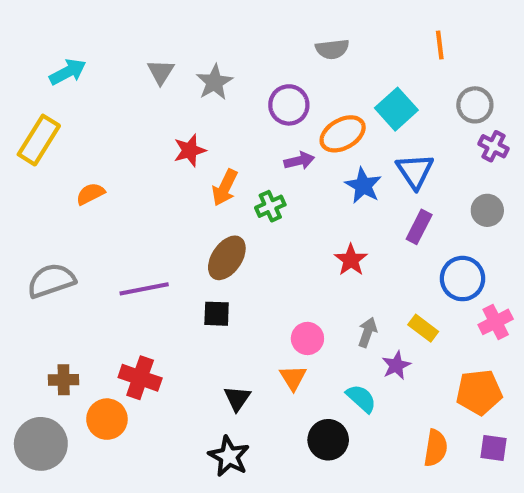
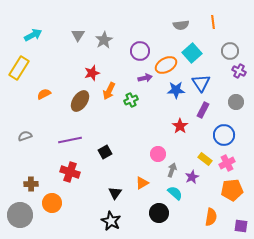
gray semicircle: (332, 49) -> (181, 25), moved
blue star: (363, 186) -> (176, 90), turned -30
brown ellipse: (227, 258) -> (80, 101), moved
red star: (351, 260) -> (180, 126), moved
gray semicircle: (51, 281) -> (25, 136), size x0.6
black square: (217, 314) -> (105, 152), turned -32
pink cross: (496, 322) -> (227, 163), moved
gray arrow: (367, 332) -> (172, 170), moved
pink circle: (307, 338) -> (158, 154), moved
red cross: (140, 378) -> (70, 172), moved
orange triangle: (293, 378) -> (142, 183), turned 32
purple square: (493, 448) -> (241, 226), moved

